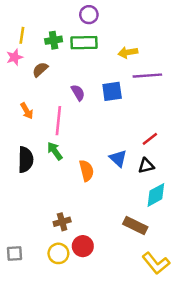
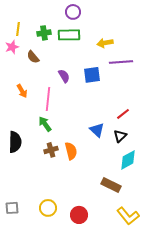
brown semicircle: (40, 69) -> (33, 57), turned -88
black semicircle: (26, 160) -> (15, 142), moved
black triangle: (146, 166) -> (120, 136), turned -32
orange semicircle: (86, 171) -> (71, 151), moved
brown cross: (62, 222) -> (51, 150), moved
red circle: (83, 246) -> (79, 215), moved

